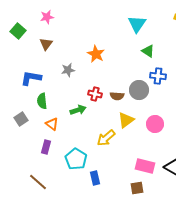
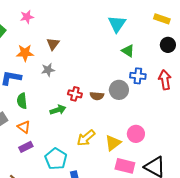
brown triangle: (46, 44) -> (53, 44), moved
orange star: (96, 54) -> (25, 53), moved, turned -30
yellow triangle: (126, 120) -> (113, 143), moved
orange triangle: (52, 124) -> (24, 127), moved
pink circle: (155, 124) -> (136, 134), moved
purple rectangle: (46, 147) -> (26, 147), turned 48

